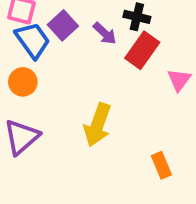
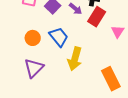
blue trapezoid: (33, 40) -> (59, 37), moved
orange rectangle: (161, 165) -> (111, 79), size x1.6

